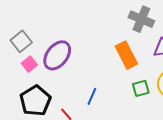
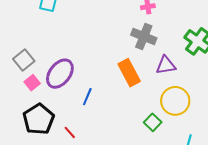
green square: (141, 88) -> (153, 122), moved, turned -30
blue line: (92, 96) -> (87, 97), moved

